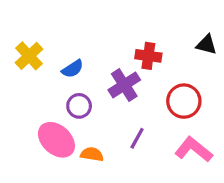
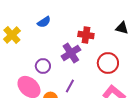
blue semicircle: (73, 69) -> (44, 22), moved
purple line: (137, 138) -> (70, 86), moved

